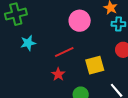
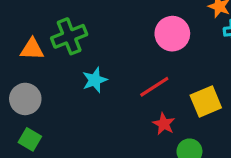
red star: (58, 74) -> (164, 124), moved

